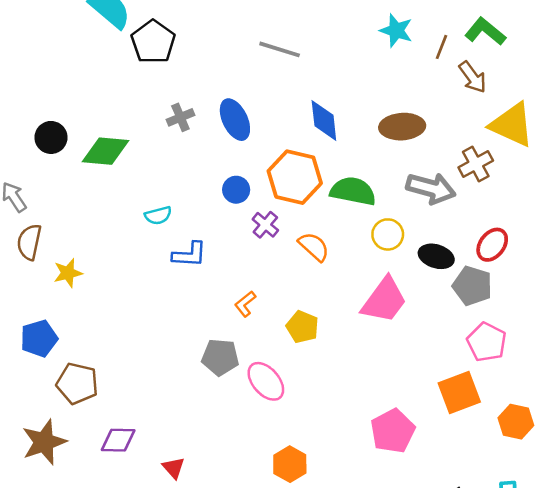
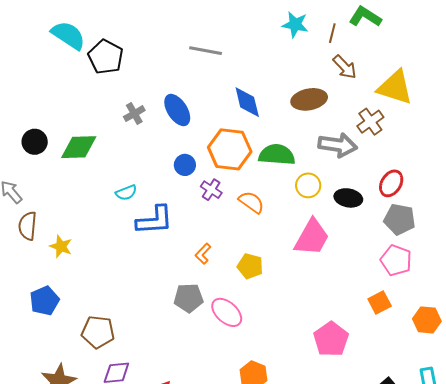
brown arrow: (473, 77) -> (345, 67), moved
blue L-shape: (190, 255) -> (155, 220), size x1.4
yellow star: (68, 273) -> (61, 246), turned -30
gray pentagon: (472, 286) -> (400, 219), moved
brown pentagon: (77, 383) -> (98, 332), moved
orange square: (459, 393) -> (380, 303), size x0.7

